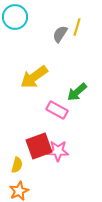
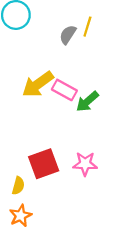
pink rectangle: (57, 110) -> (64, 90), moved
pink star: (58, 151) -> (85, 164), moved

